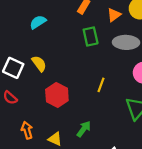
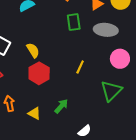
yellow semicircle: (39, 64) -> (33, 50), moved

